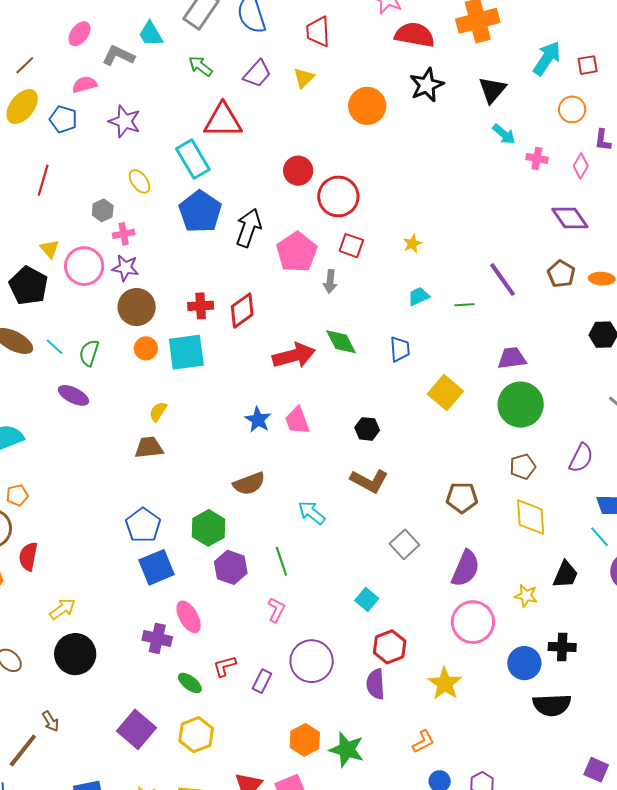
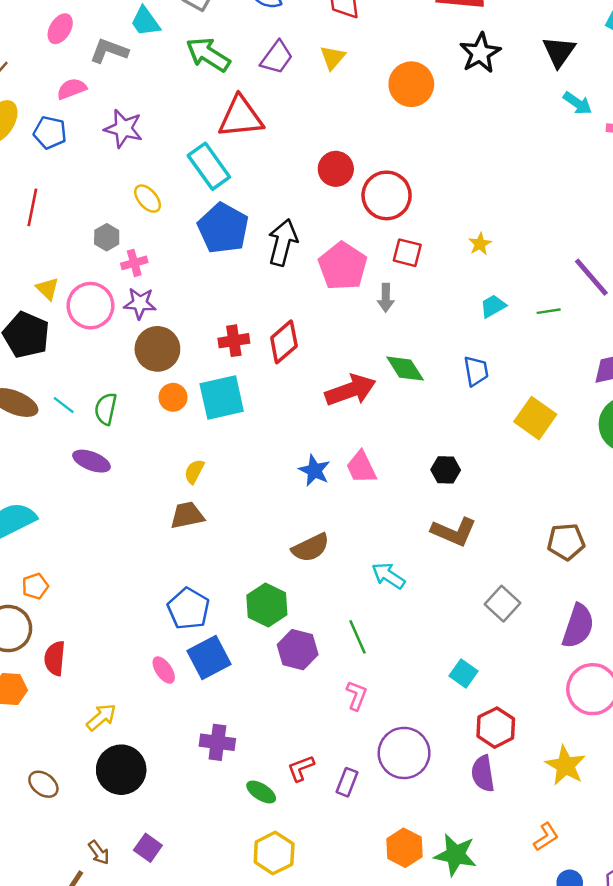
green arrow: (200, 66) -> (208, 55), size x1.5
pink ellipse: (189, 617) -> (164, 670), moved, size x0.7
purple square: (136, 729) -> (148, 848), moved, size x0.6

